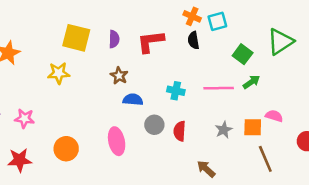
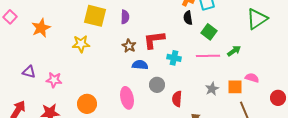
red L-shape: (151, 42) -> (154, 40), moved
green square: (243, 54) -> (209, 32), moved
red semicircle: (180, 131) -> (177, 99), moved

